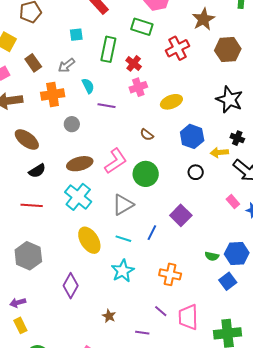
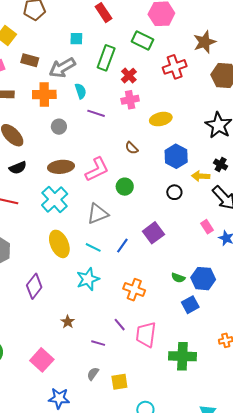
brown rectangle: (33, 63) -> (30, 60), turned -48
gray arrow: (66, 65) -> (62, 68), size x1.5
green circle: (146, 174) -> (125, 187), size x0.7

